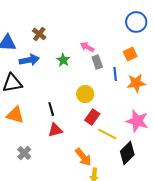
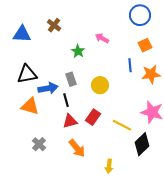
blue circle: (136, 22) -> (140, 15), moved
blue arrow: (29, 60) -> (48, 88), moved
gray rectangle: (97, 62) -> (71, 79), moved
red rectangle: (92, 117) -> (93, 117), moved
orange arrow: (83, 157) -> (77, 148), moved

